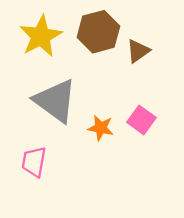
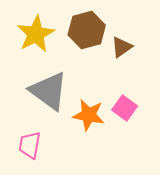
orange star: (101, 128) -> (89, 115), size x1.4

